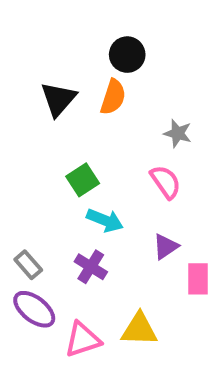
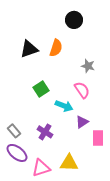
black circle: (127, 55) -> (74, 20), moved
black triangle: (58, 99) -> (29, 49), turned 30
cyan arrow: (105, 220) -> (64, 106), moved

